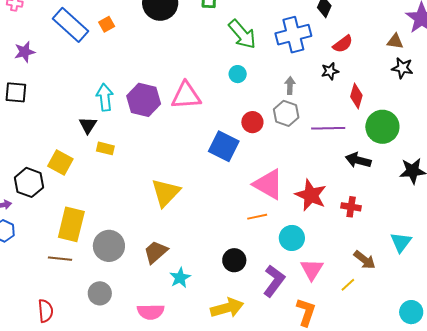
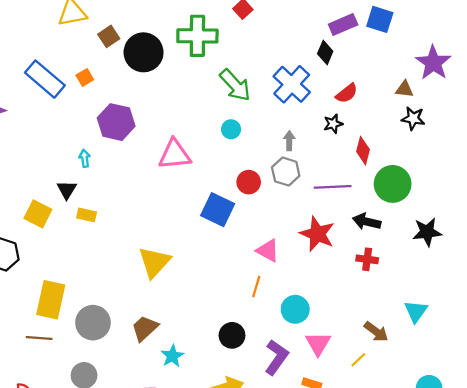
blue cross: (293, 35) -> (292, 84), turned -32
cyan arrow: (105, 97) -> (85, 158), size x0.6
purple hexagon: (144, 100) -> (116, 122), moved
yellow square: (60, 162) -> (38, 214), moved
pink triangle: (268, 184) -> (268, 251), size x0.7
red star: (311, 195) -> (317, 234), moved
red cross: (351, 207) -> (367, 259), moved
orange line: (257, 217) -> (256, 287), turned -60

